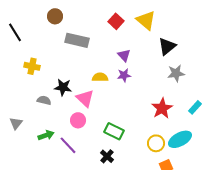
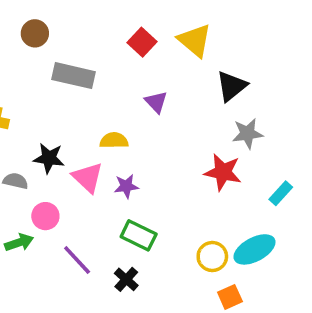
purple star: (124, 75) -> (126, 186), moved
red star: (162, 108) -> (223, 172), moved, turned -30
pink circle: (78, 120) -> (45, 216), moved
purple line: (68, 145) -> (77, 260), moved

